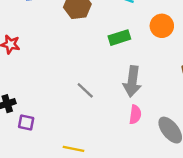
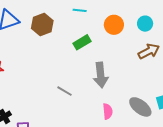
pink semicircle: (135, 115) -> (108, 111), moved

